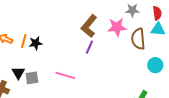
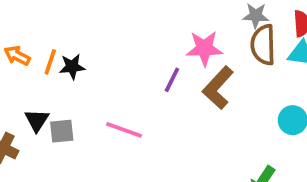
brown L-shape: (89, 26) -> (218, 88), moved
pink star: (117, 27) -> (204, 48), moved
brown semicircle: (138, 39) -> (263, 45), moved

